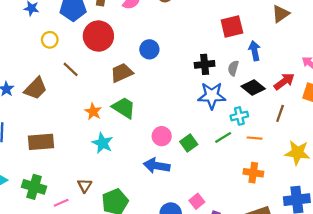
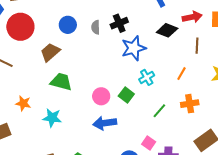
gray semicircle: (233, 68) -> (96, 27), moved
red arrow: (284, 81) -> (192, 17), turned 42
orange star: (93, 112) -> (23, 103), moved
cyan cross: (239, 116) -> (147, 77), moved
green line: (223, 137) -> (159, 111), moved
orange line: (254, 138) -> (182, 74), turned -48

